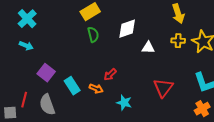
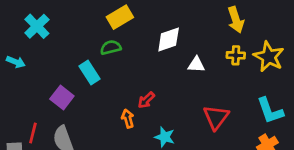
green semicircle: (93, 35) -> (111, 47), moved, turned -91
cyan arrow: (26, 46) -> (16, 62), moved
cyan rectangle: (72, 86) -> (90, 72), moved
orange arrow: (96, 89) -> (128, 119), turned -128

